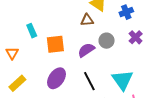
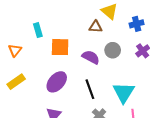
purple semicircle: (86, 50) -> (91, 57), turned 54

